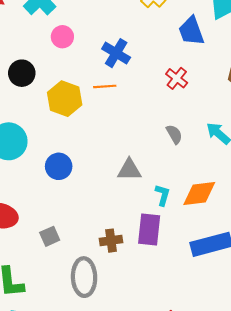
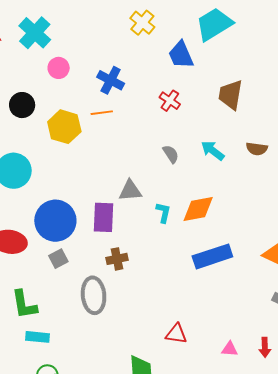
blue circle: (59, 166) -> (55, 221), moved, size x1.6
purple rectangle: (149, 230) -> (103, 217), moved

